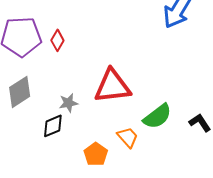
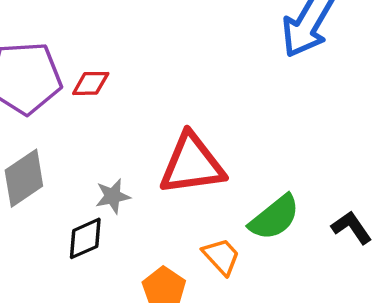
red diamond: (57, 40) -> (91, 83), turned 60

